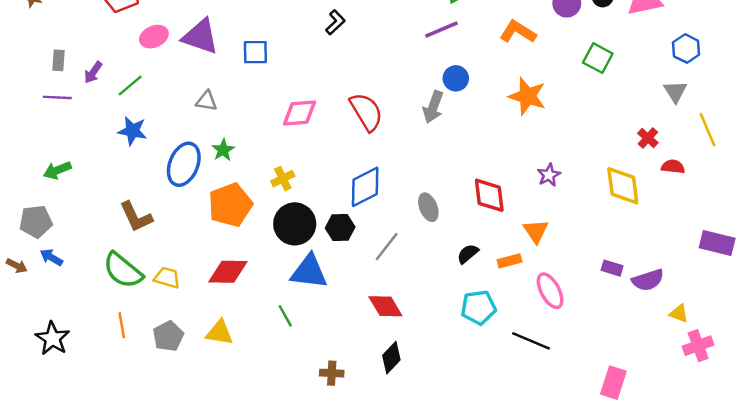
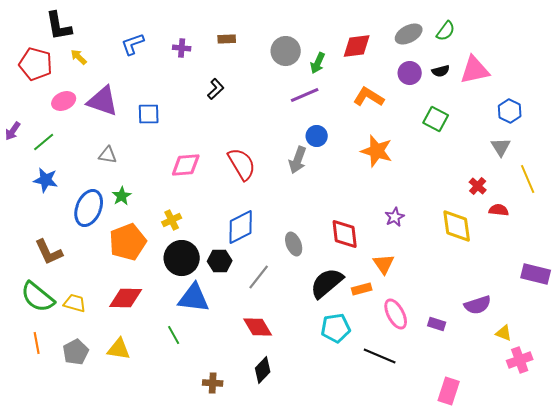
black semicircle: (468, 254) -> (327, 283), size x1.8
purple rectangle: (612, 268) -> (437, 324), moved

